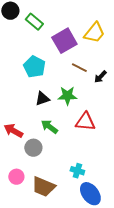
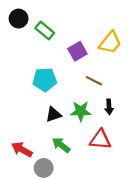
purple square: (64, 41) -> (77, 51), size x0.7
cyan pentagon: (34, 67) -> (45, 80), turned -30
black arrow: (100, 77) -> (109, 107), moved, turned -48

